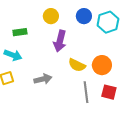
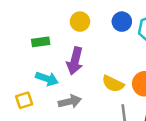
purple arrow: (60, 41) -> (75, 61), moved
cyan arrow: (13, 55) -> (47, 79), moved

